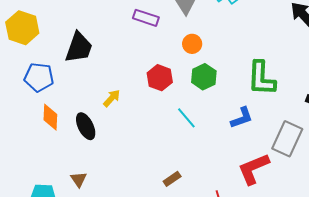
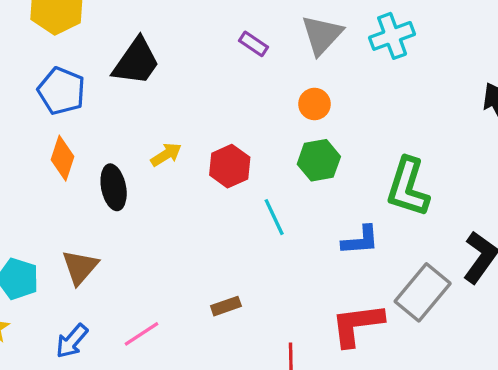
purple rectangle: (146, 18) -> (253, 44), size x0.7
red hexagon: (160, 78) -> (230, 166), moved
brown triangle: (79, 179) -> (80, 267), size x1.4

